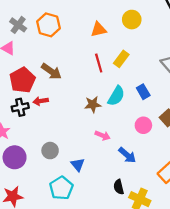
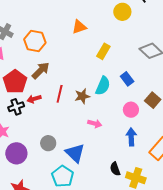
yellow circle: (132, 20) -> (122, 12), moved
orange hexagon: (48, 25) -> (35, 41), moved
red line: (99, 63) -> (60, 94), moved, turned 36
brown arrow: (51, 71) -> (41, 70), turned -72
blue arrow: (127, 155) -> (131, 137), moved, turned -126
blue triangle: (78, 165) -> (75, 153), size x1.5

